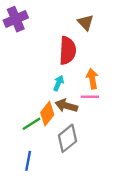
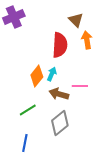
orange arrow: (92, 79) -> (87, 40), moved
orange diamond: (47, 114) -> (37, 76), moved

